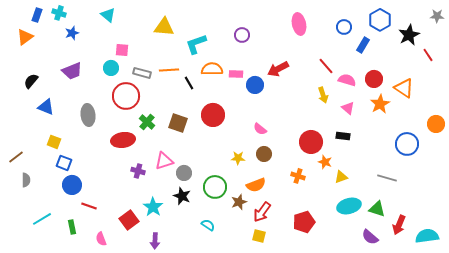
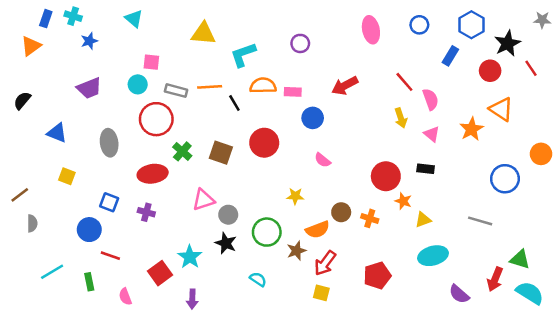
blue circle: (344, 27) -> (419, 25), moved
red circle: (374, 79) -> (490, 71), moved
pink semicircle: (347, 80) -> (431, 99), turned 54
black semicircle: (31, 81) -> (22, 101), moved
blue circle: (255, 85) -> (313, 118), moved
brown circle: (264, 154) -> (341, 212), moved
blue square: (64, 163) -> (109, 202), moved
purple cross: (138, 171) -> (146, 212), moved
green triangle: (377, 209) -> (520, 259), moved
cyan semicircle: (427, 236) -> (530, 293), turned 40

